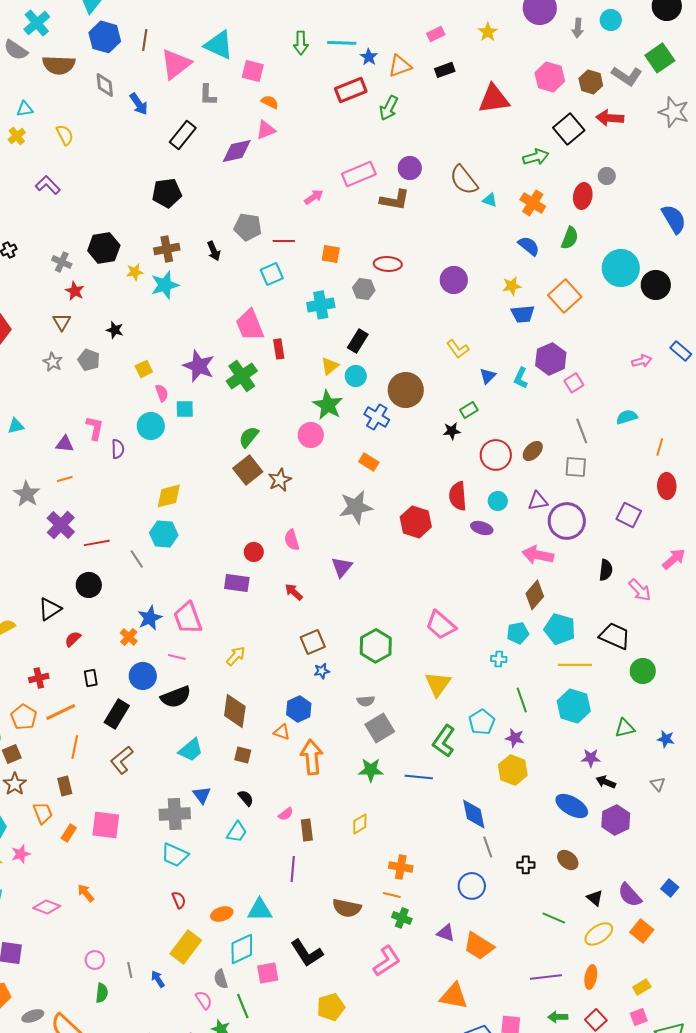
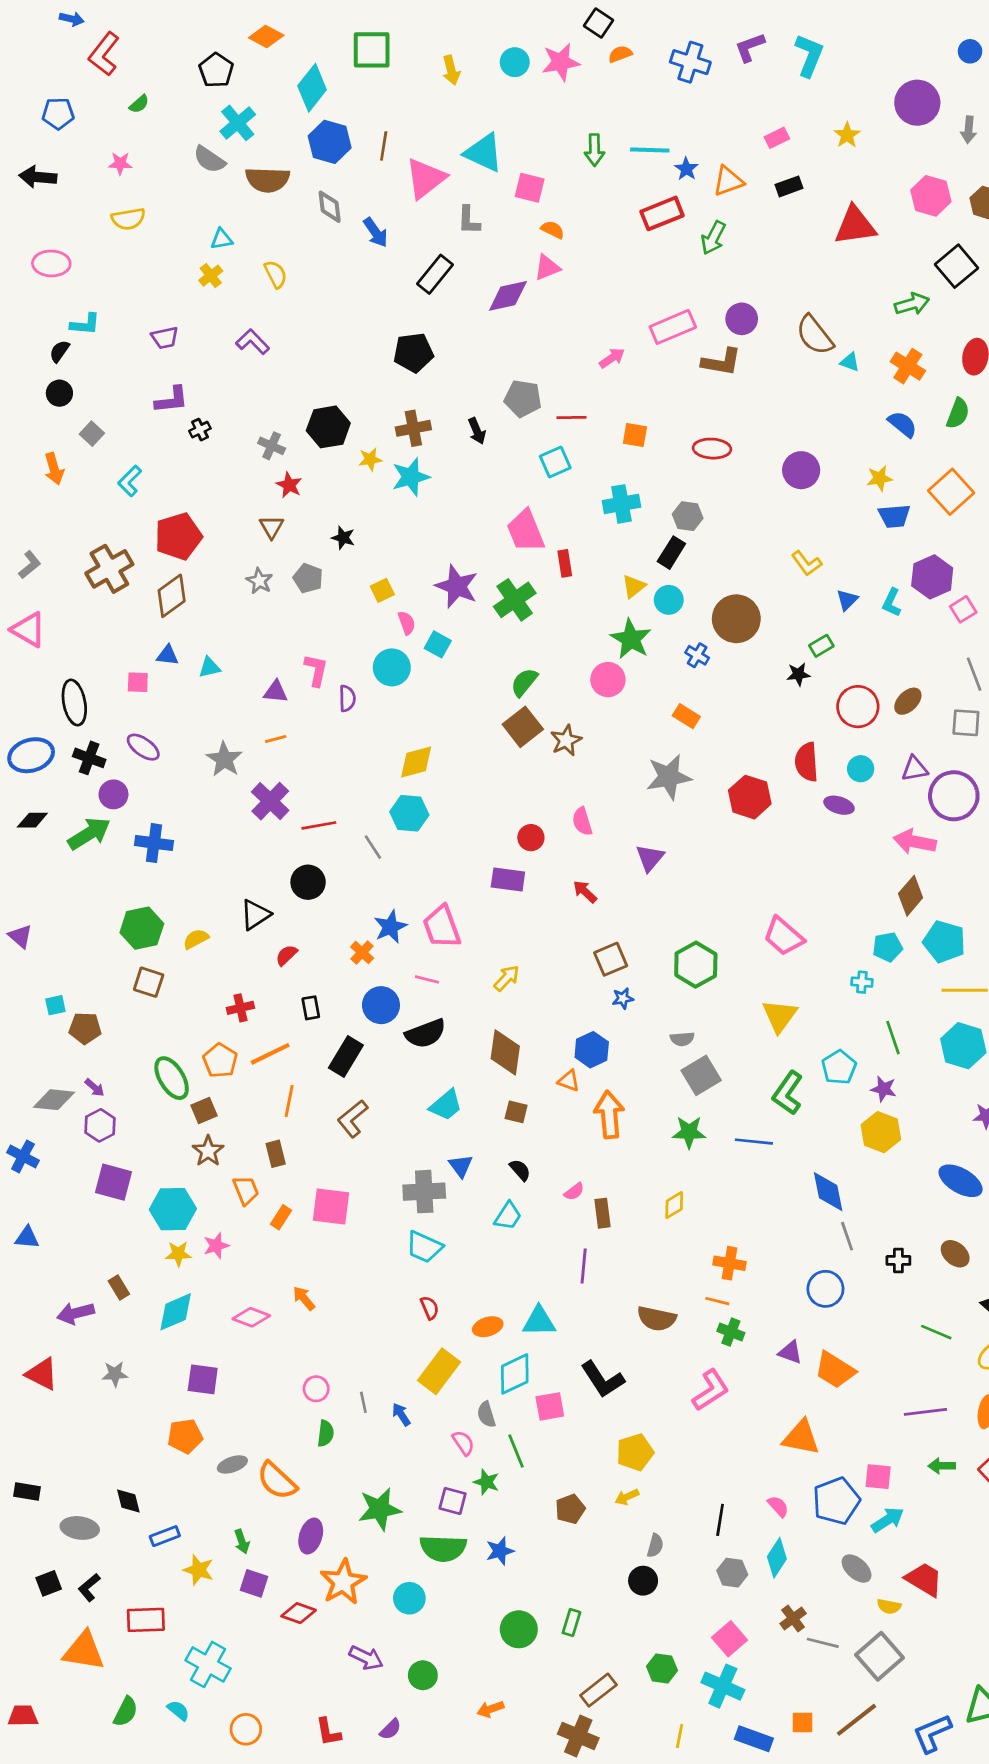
gray hexagon: (364, 289) -> (688, 516), moved
cyan square: (185, 409) -> (438, 644), turned 30
blue cross: (377, 417) -> (697, 655), size x0.7

